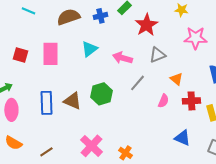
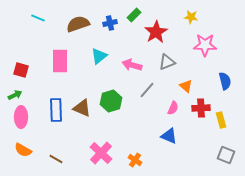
red square: (20, 55) -> (21, 70), moved
blue triangle: (182, 138) -> (169, 136), moved
brown line: (46, 152) -> (56, 159), turned 64

